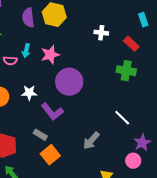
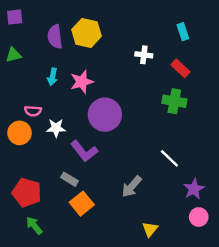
cyan rectangle: (143, 20) -> (183, 32), moved
pink semicircle: (10, 61) -> (33, 111), moved
pink circle: (133, 161) -> (199, 217), moved

